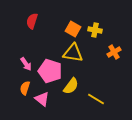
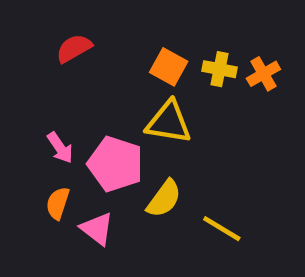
red semicircle: (32, 21) -> (74, 48), turned 42
orange cross: (114, 52) -> (263, 74), moved

